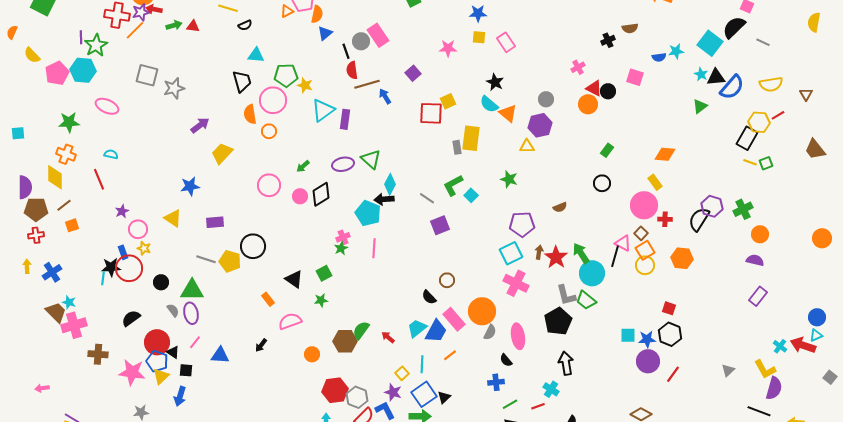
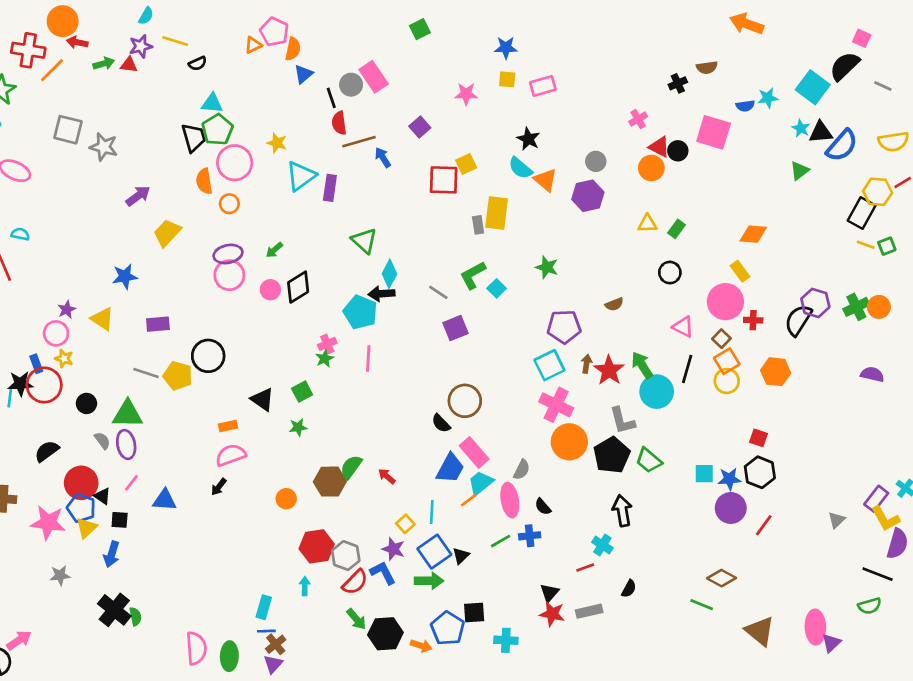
purple star: (141, 12) -> (141, 46), moved
pink rectangle: (506, 42) -> (543, 86), turned -72
green pentagon: (286, 75) -> (217, 130), moved, turned -30
pink square: (635, 77) -> (714, 132), size x1.5
gray star: (174, 88) -> (104, 147), turned 30
yellow triangle: (527, 146) -> (647, 224), moved
purple ellipse: (343, 164) -> (228, 254), moved
purple star: (122, 211) -> (67, 310), moved
orange circle: (760, 234) -> (879, 307), moved
pink triangle: (623, 243) -> (683, 327), moved
brown circle: (447, 280) -> (465, 401), size x1.6
purple rectangle: (758, 296) -> (876, 499), moved
orange rectangle: (268, 299) -> (228, 426), turned -64
green trapezoid: (586, 300) -> (649, 460), moved
orange circle: (482, 311) -> (569, 442), moved
pink semicircle: (290, 321) -> (231, 455), moved
cyan trapezoid: (417, 328) -> (481, 483), moved
pink ellipse: (518, 336) -> (510, 500), moved
green line: (510, 404) -> (501, 541), moved

